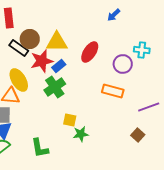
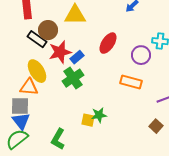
yellow triangle: (57, 42) -> (75, 15), moved
yellow square: (70, 120) -> (88, 120), moved
green star: (81, 134) -> (99, 115), moved
green L-shape: (40, 148) -> (58, 139), turned 40

